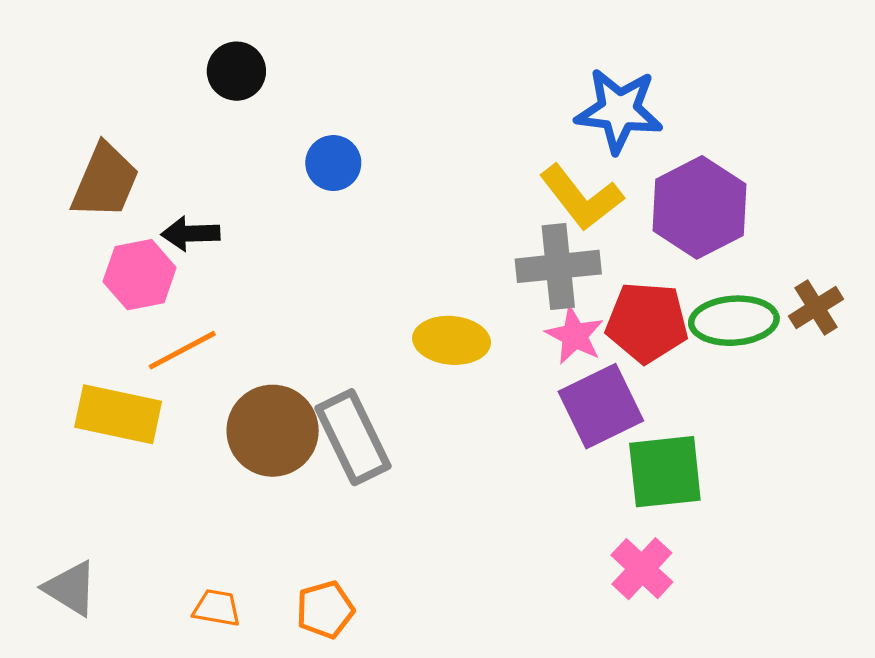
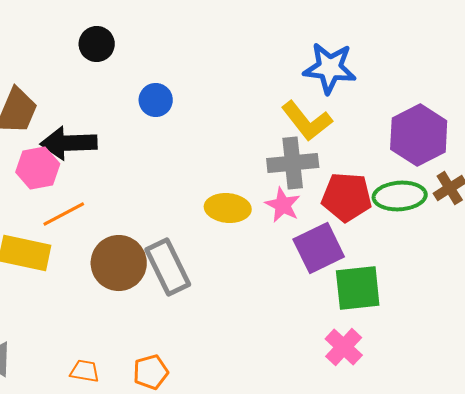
purple hexagon: (699, 207) -> (419, 135), moved
black arrow: (190, 234) -> (69, 143), size x1.6
pink star: (575, 335) -> (283, 205), moved

